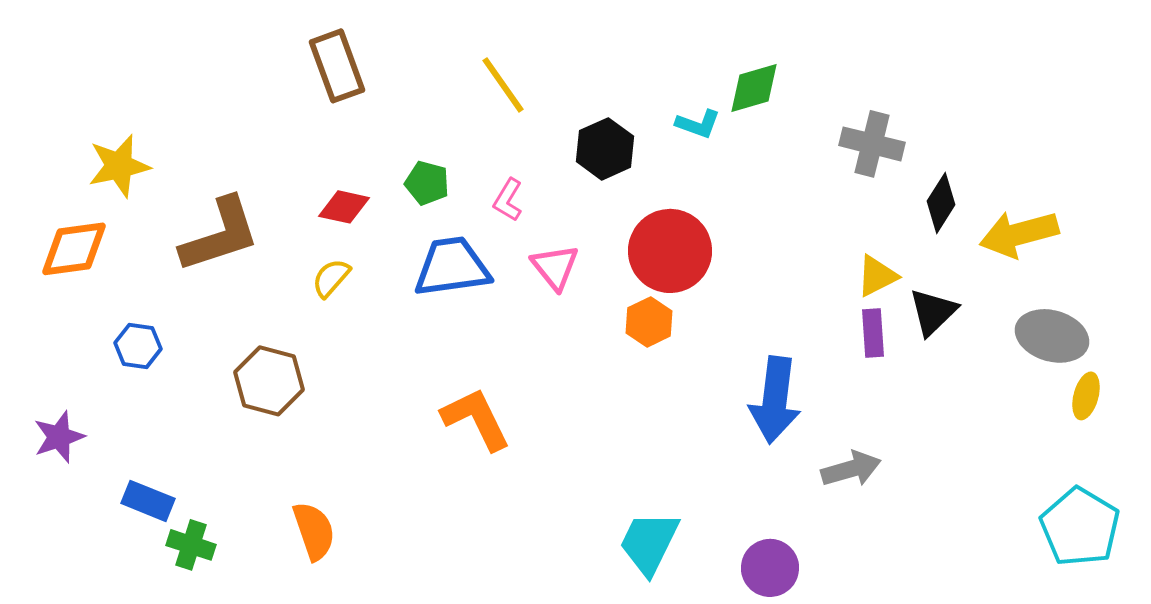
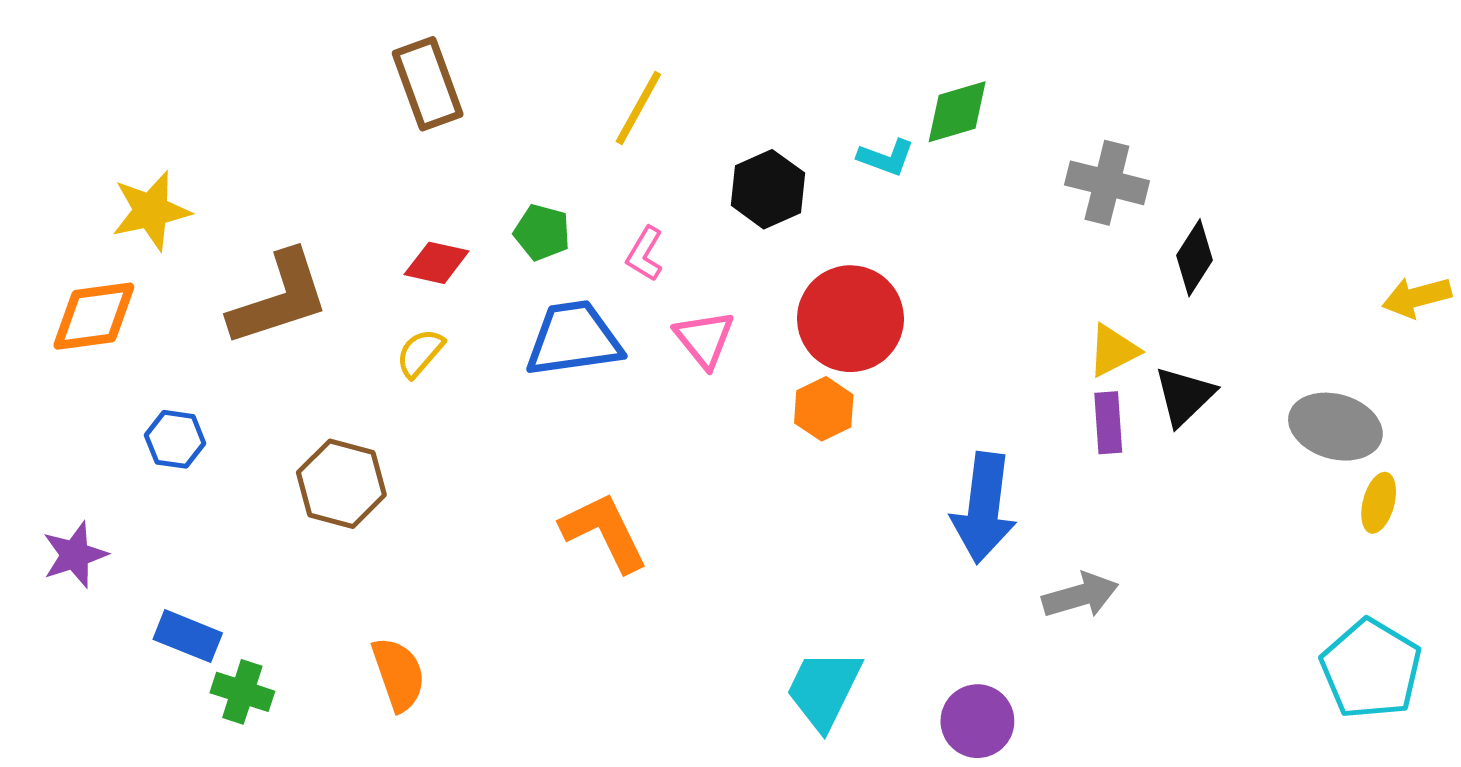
yellow line: (503, 85) -> (638, 108), turned 64
yellow arrow: (1019, 234) -> (1417, 297), moved, size x0.7

